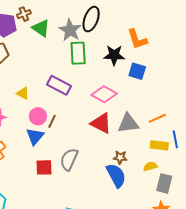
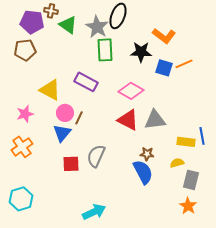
brown cross: (24, 14) -> (51, 11), turned 32
orange L-shape: (137, 39) -> (164, 36), turned -35
yellow triangle: (23, 93) -> (50, 90), size x1.6
orange line: (157, 118) -> (184, 64), moved

